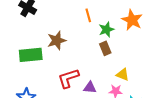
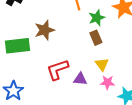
yellow triangle: (123, 75) -> (102, 64), moved, turned 32

